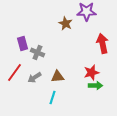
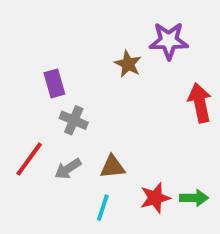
purple rectangle: (22, 44) -> (54, 83), moved
red star: (91, 72) -> (155, 198), moved
green arrow: (95, 86) -> (194, 198), moved

